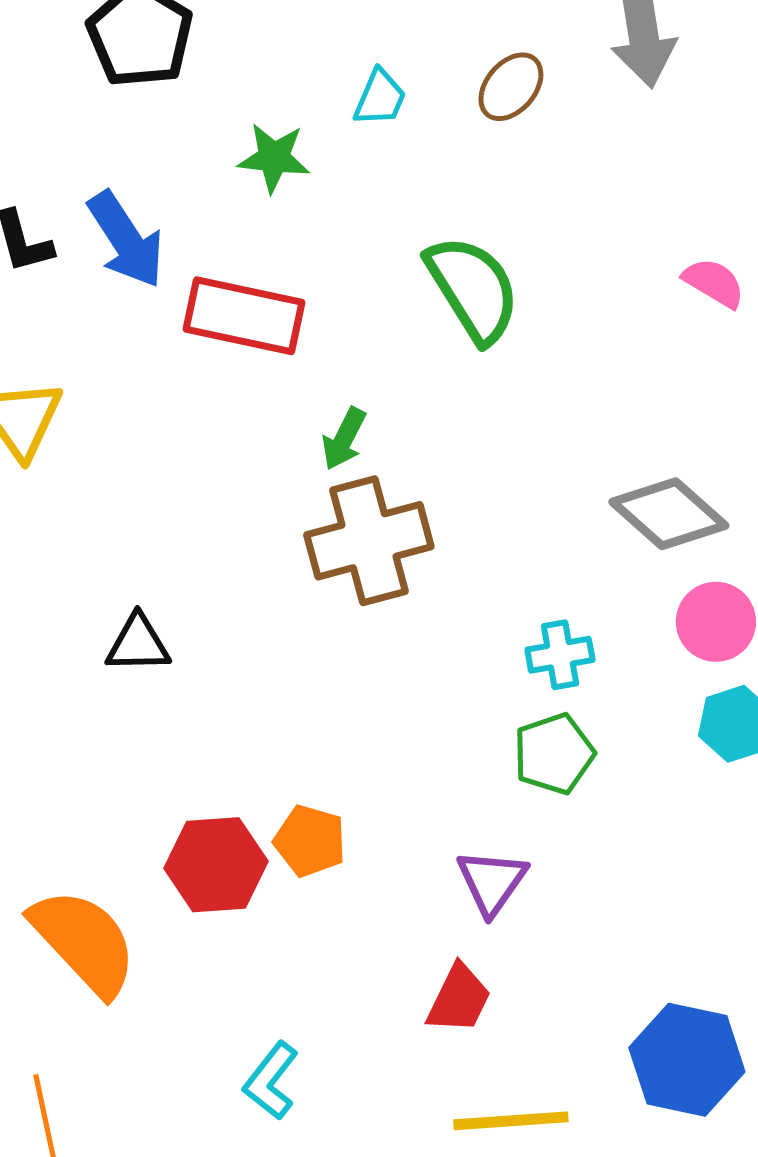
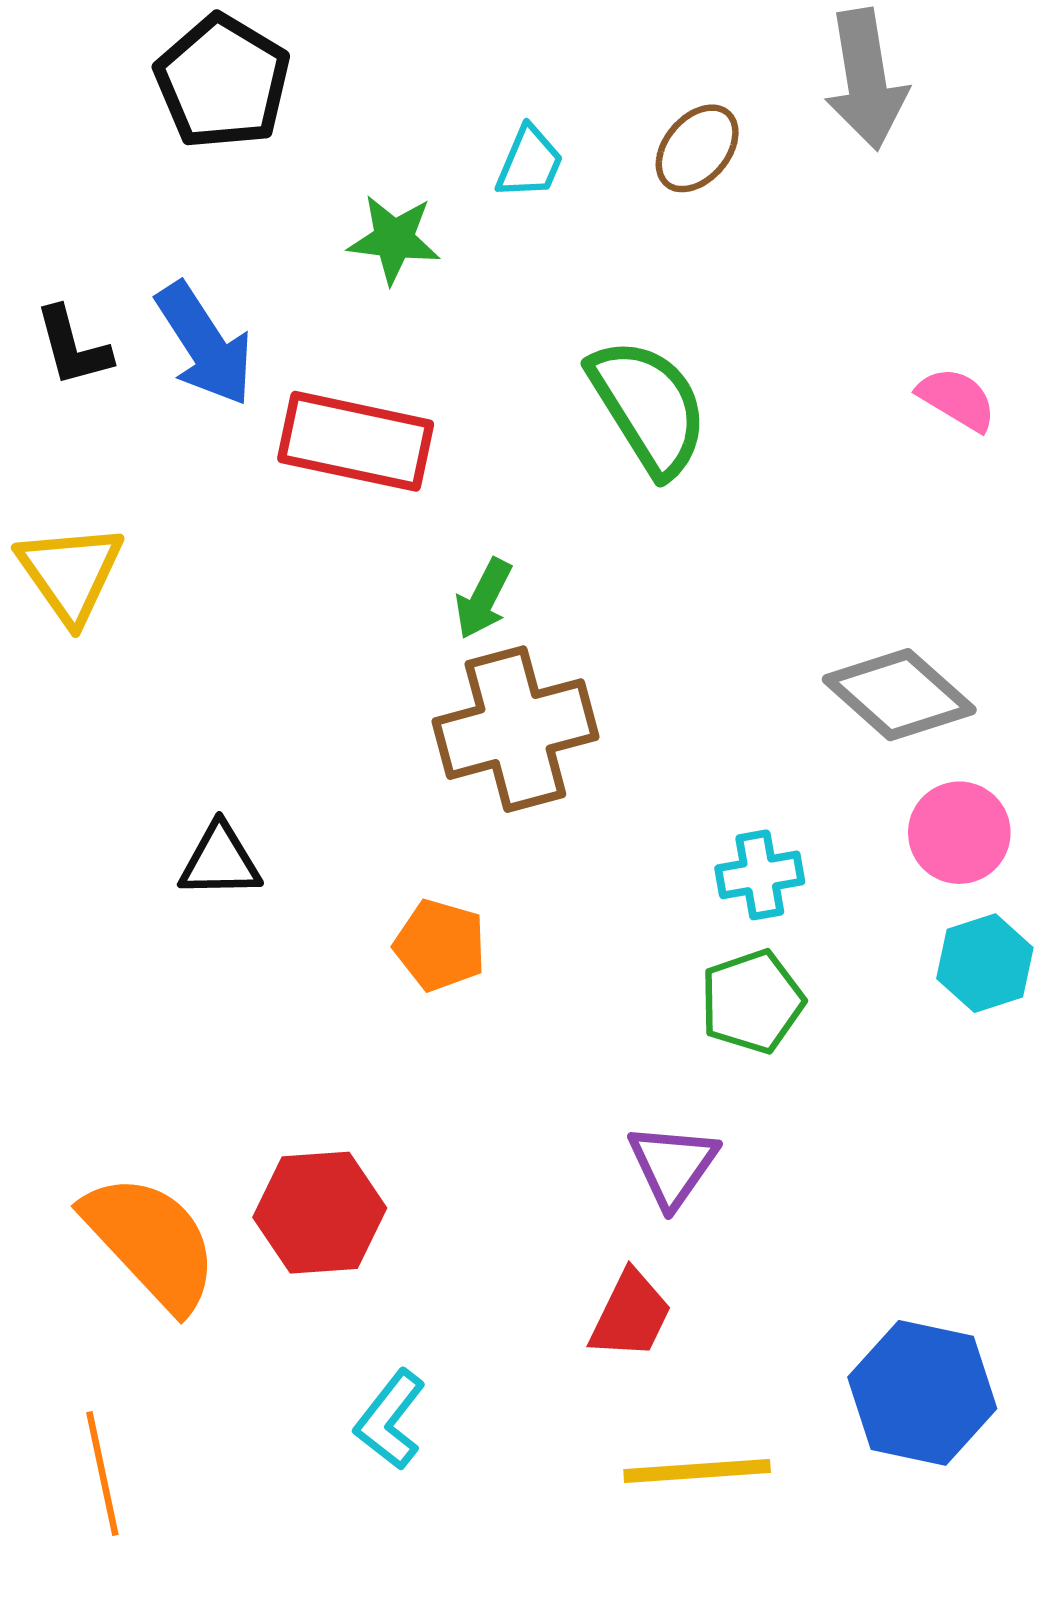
orange pentagon: (310, 841) -> (440, 945), moved
red hexagon: (216, 865) -> (320, 1213), moved

